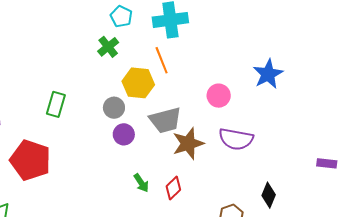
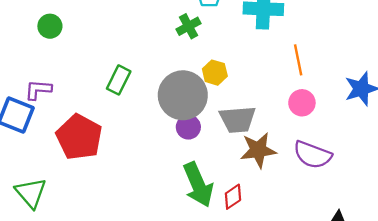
orange line: (162, 60) -> (298, 60), moved
yellow hexagon: (138, 83) -> (215, 73), size x0.7
gray circle: (114, 108) -> (183, 95), size x2.0
green arrow: (141, 183) -> (198, 185), size x2.0

